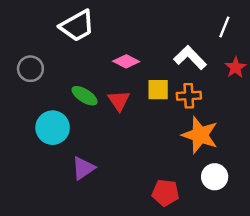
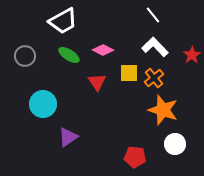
white line: (224, 27) -> (153, 15), moved, turned -60
green ellipse: (84, 96) -> (69, 55), moved
orange cross: (189, 96) -> (154, 78), turned -36

